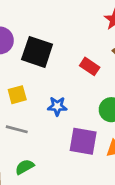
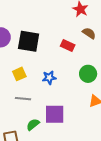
purple square: (83, 141) -> (55, 114), moved

